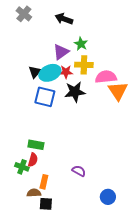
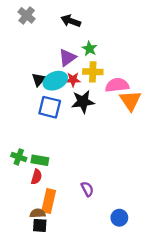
green cross: (22, 167) -> (19, 157), moved
purple semicircle: (79, 171) -> (87, 189), turned 32
orange rectangle: (44, 182) -> (49, 201), size x1.5
black square: (46, 204) -> (40, 225), moved

